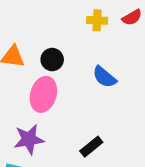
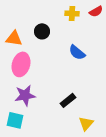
black circle: (52, 60) -> (42, 31), moved
pink ellipse: (43, 94) -> (21, 64), moved

